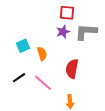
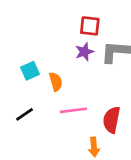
red semicircle: (72, 69) -> (112, 120), moved
pink line: (43, 83) -> (73, 110), moved, turned -48

